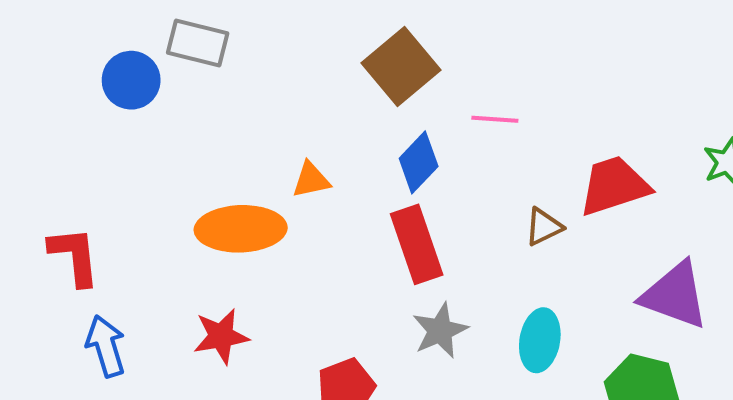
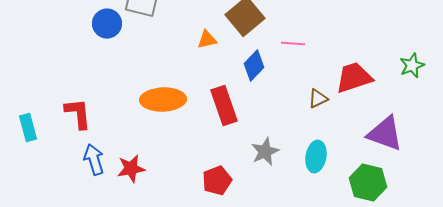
orange triangle: (311, 180) -> (207, 40), moved
red rectangle: (417, 244) -> (224, 106), moved
red star: (221, 336) -> (131, 169), moved

